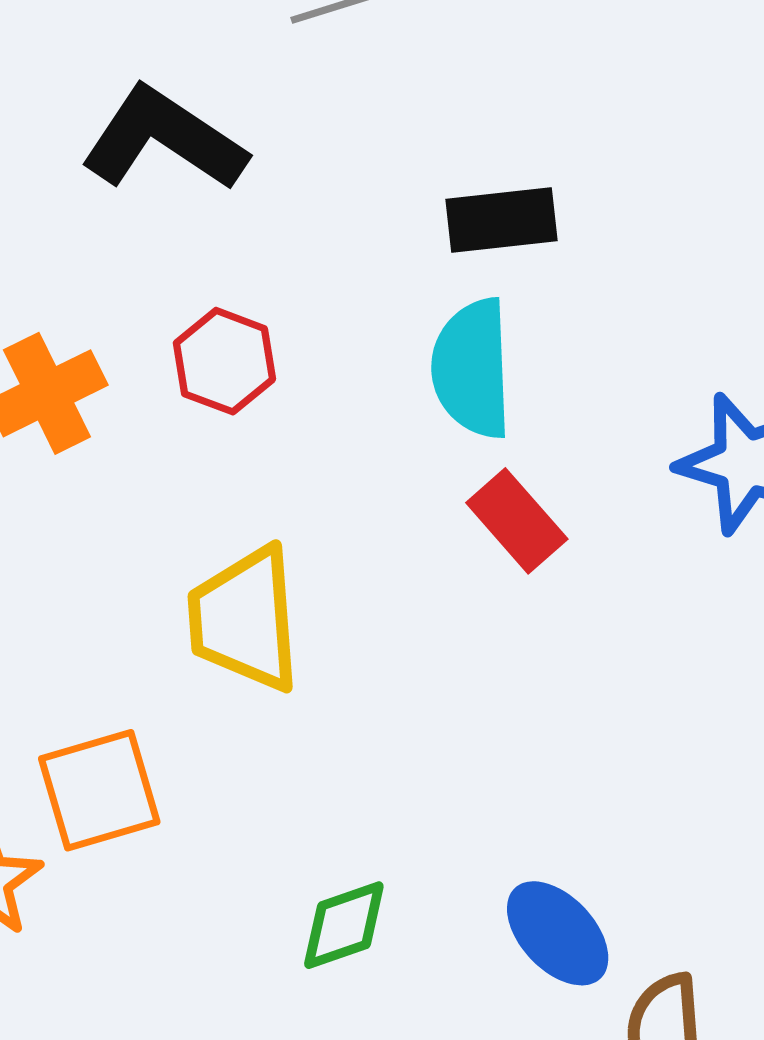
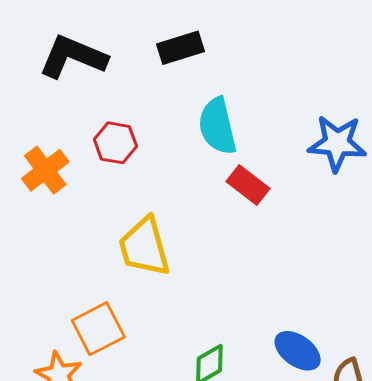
black rectangle: (502, 220) -> (181, 48), moved

